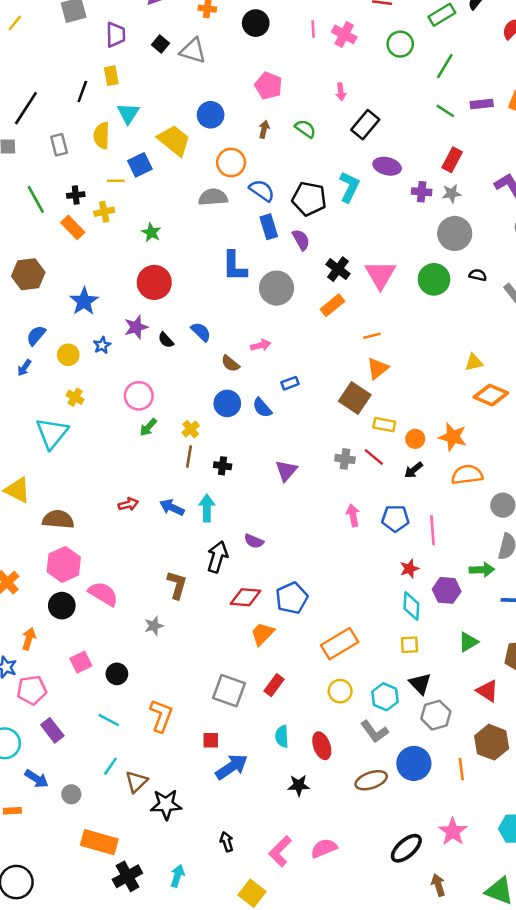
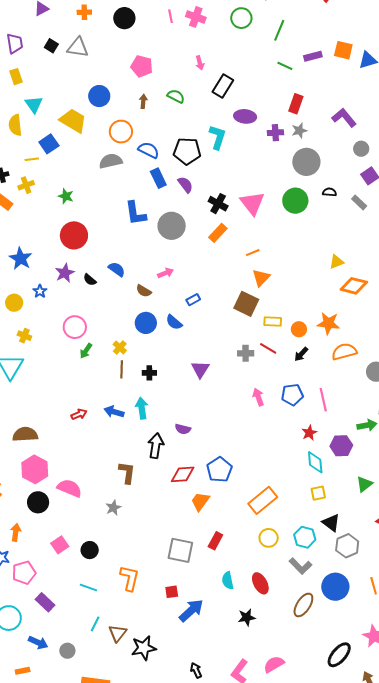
brown ellipse: (371, 780) -> (303, 605), turned -30

